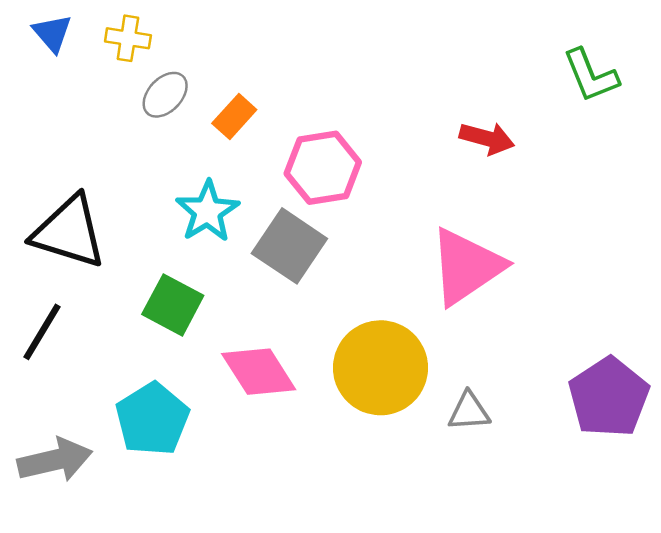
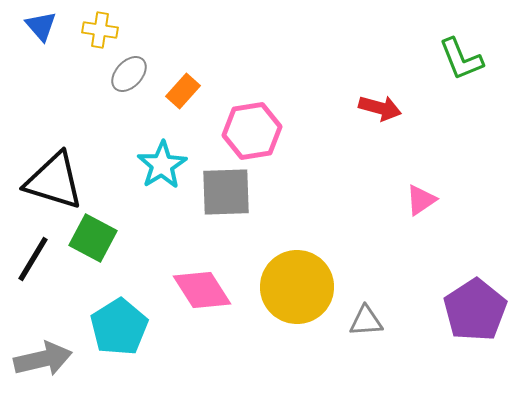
gray square: (289, 246) -> (226, 192), turned -36
pink triangle: (466, 266) -> (421, 200), moved, size x0.5
green square: (173, 305) -> (93, 238), moved

